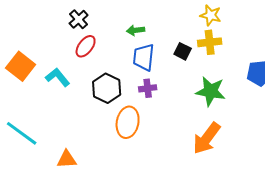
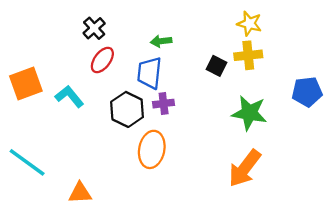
blue trapezoid: (144, 57) -> (149, 73), moved
orange square: (21, 66) -> (26, 84), turned 32
purple cross: (148, 88) -> (164, 104), moved

